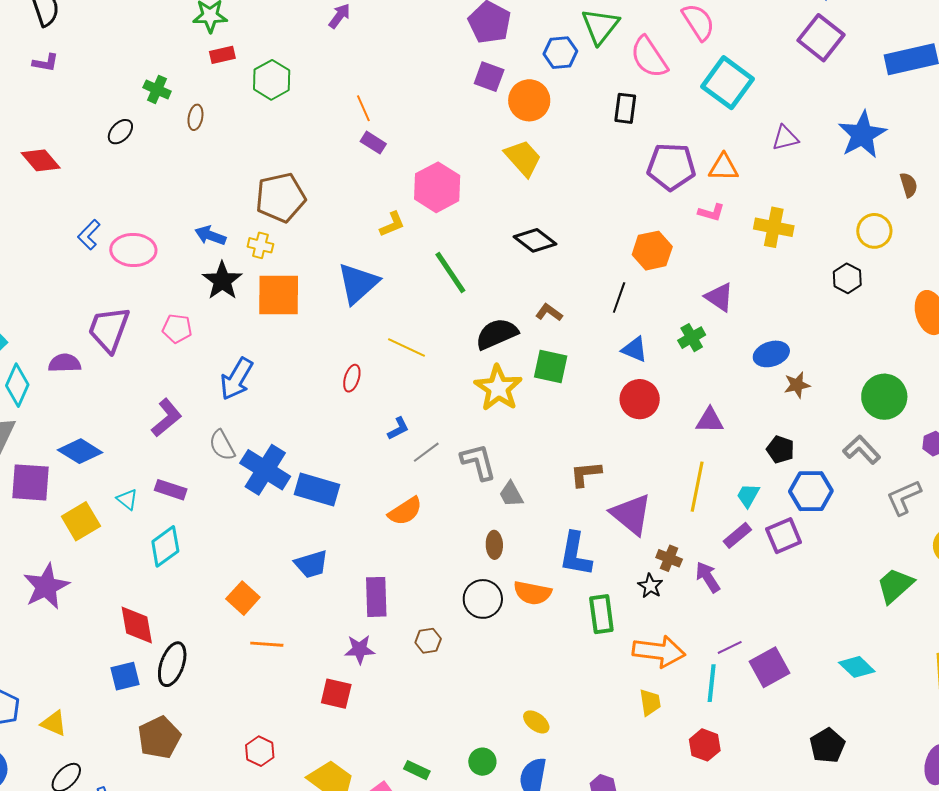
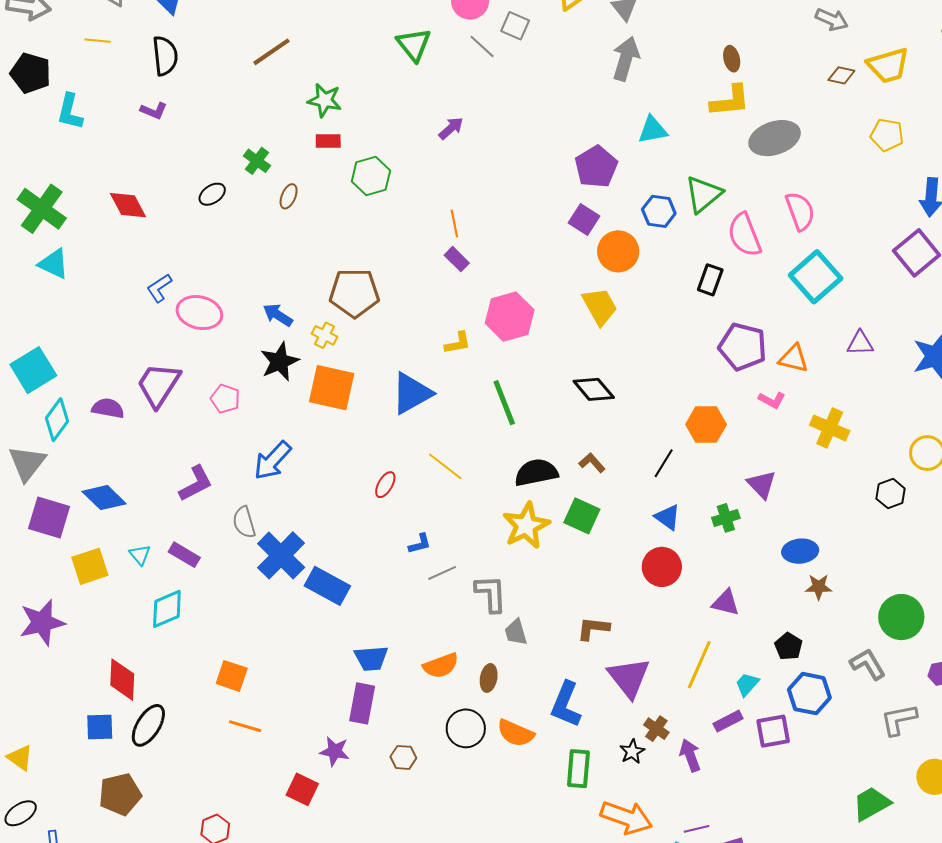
orange semicircle: (405, 511) -> (441, 666), moved
blue trapezoid: (311, 564) -> (371, 658), moved
orange square: (243, 598) -> (232, 676), turned -36

